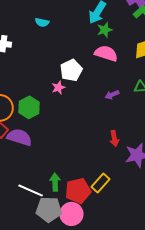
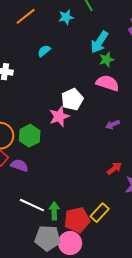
cyan semicircle: (42, 22) -> (44, 51), turned 128
pink star: (58, 88) -> (59, 116), size x1.5
purple semicircle: (19, 137) -> (19, 165), size x0.7
red arrow: (114, 139) -> (114, 168), turned -119
white line: (31, 191) -> (32, 205), moved

